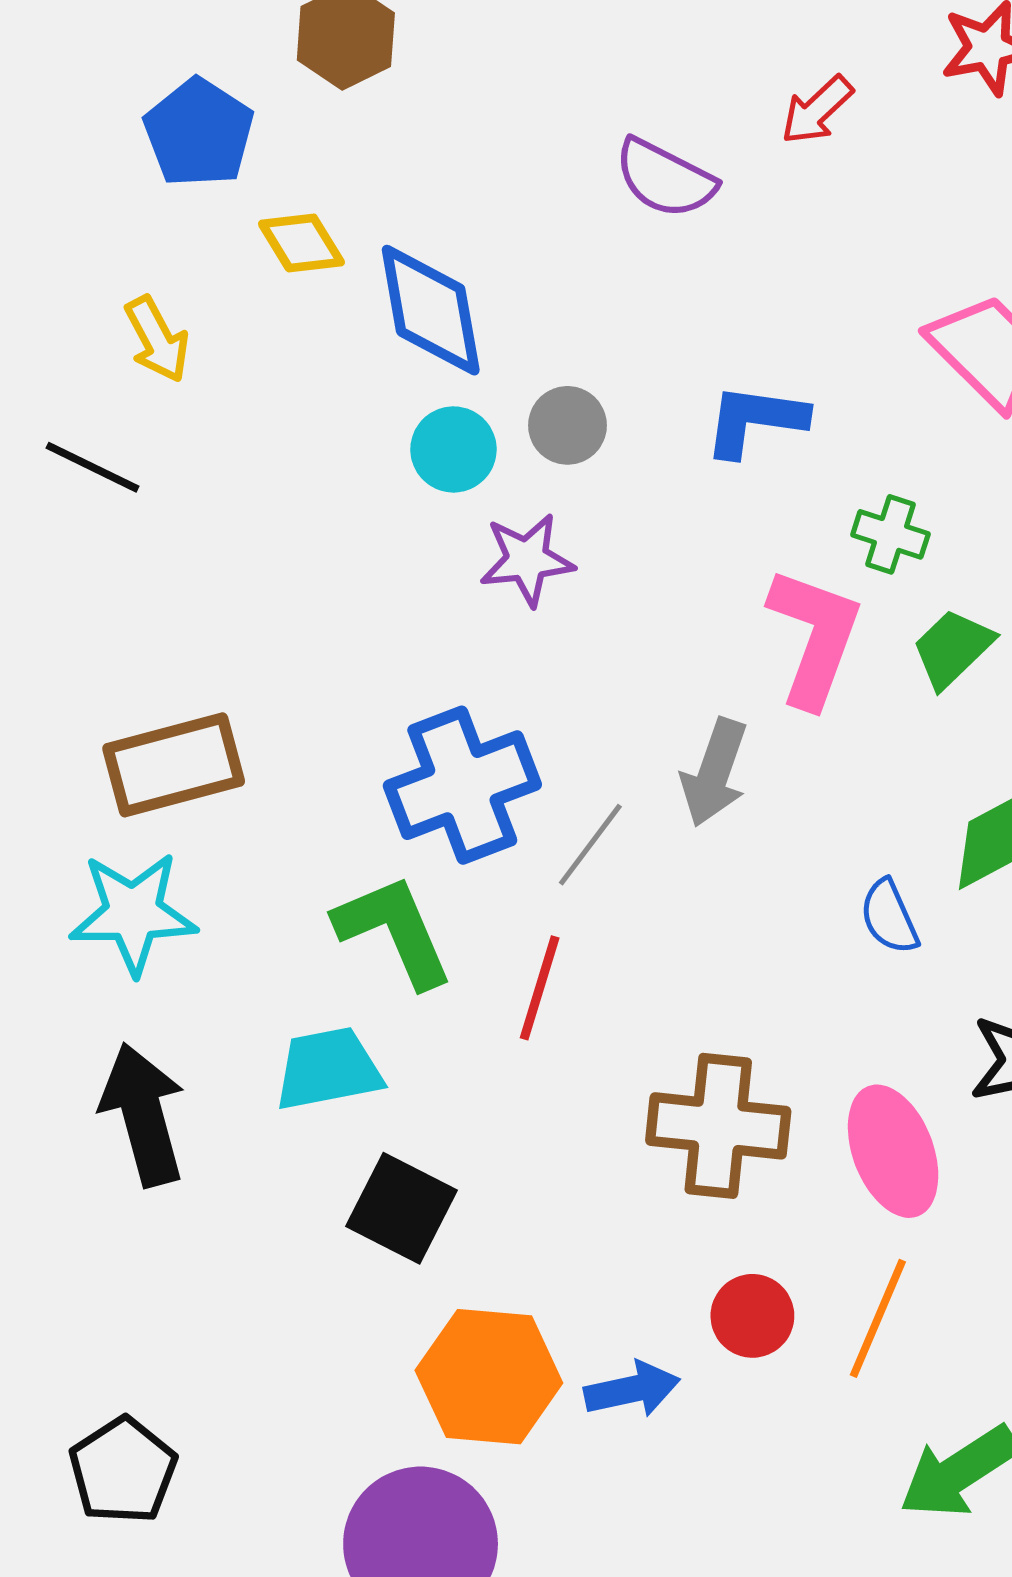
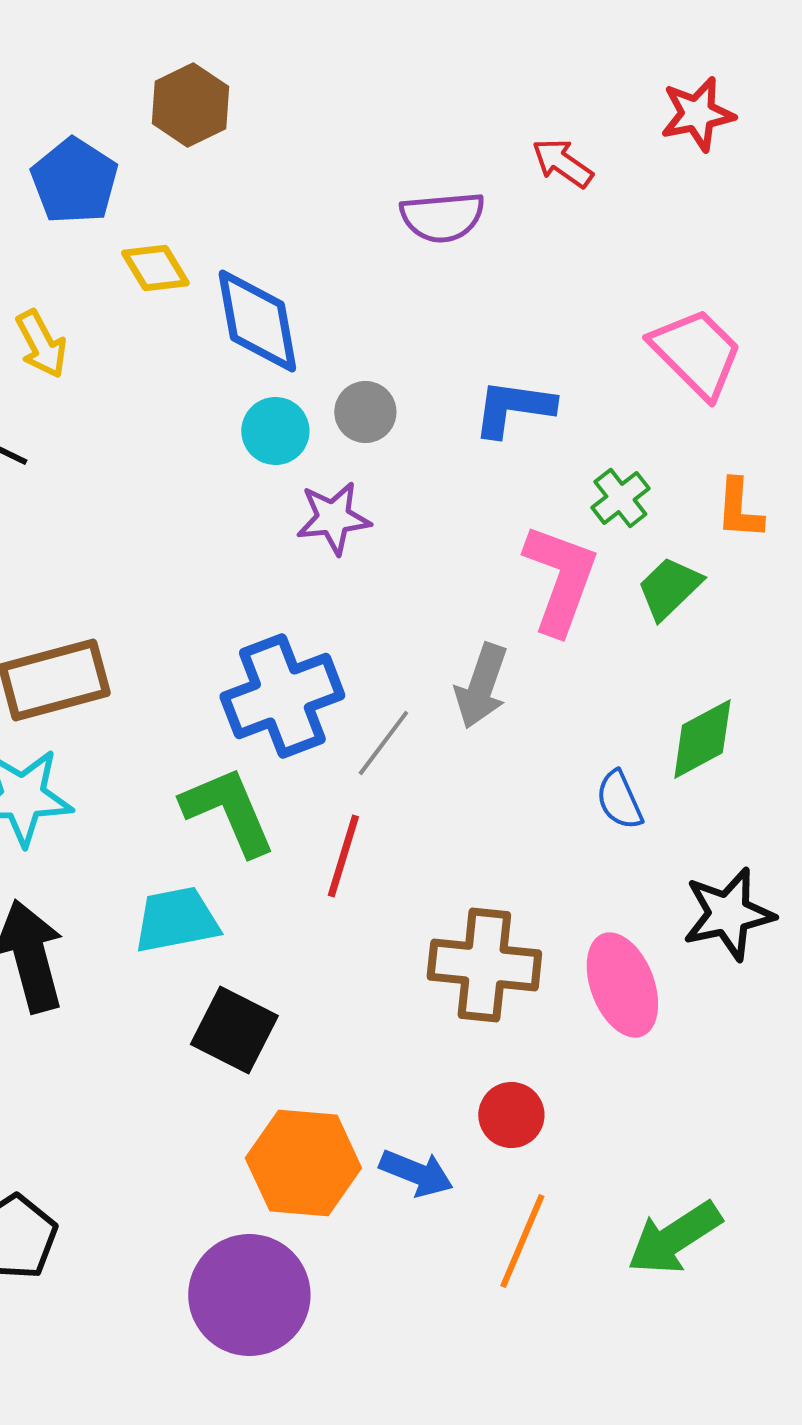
red arrow: (817, 110) -> (562, 163), turned 78
purple semicircle: (665, 178) -> (442, 217), turned -32
green cross: (890, 534) -> (620, 498), turned 34
orange line: (878, 1318) -> (522, 1241), moved
blue arrow: (632, 1389) -> (416, 1173), turned 34

